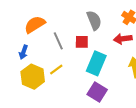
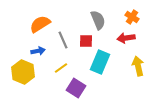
blue arrow: (23, 52) -> (38, 51), moved, turned -120
yellow hexagon: (33, 77) -> (23, 72), moved
purple square: (97, 92) -> (76, 88), moved

